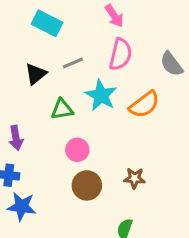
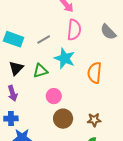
cyan rectangle: (47, 23) -> (14, 39), moved
black triangle: (36, 74) -> (16, 68), moved
orange semicircle: (144, 105) -> (95, 73), moved, turned 140
brown star: (134, 178) -> (94, 120), moved

